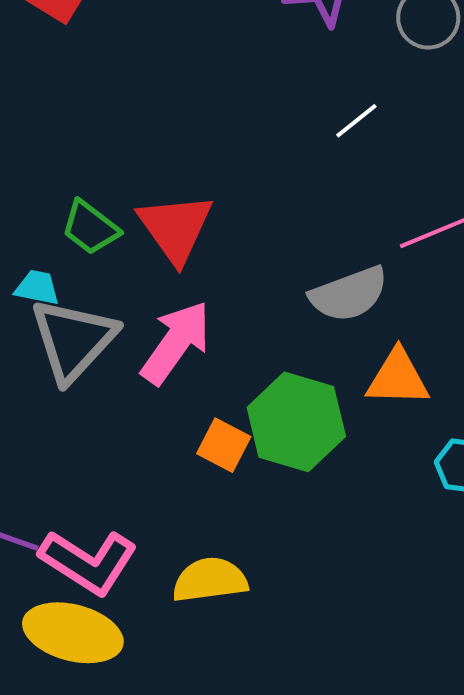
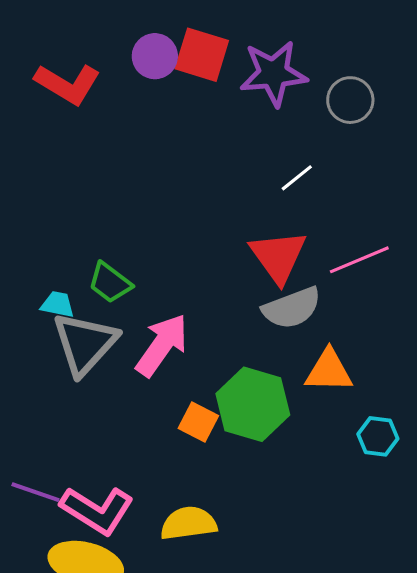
green trapezoid: (90, 228) -> (110, 283), moved
red triangle: (175, 228) -> (278, 256), moved

